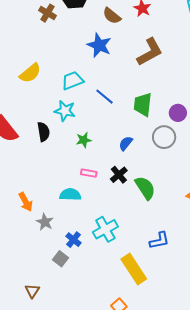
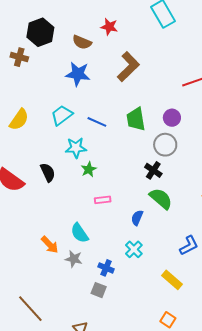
cyan star: (65, 111) -> (76, 148), moved
blue semicircle: (126, 143) -> (137, 218), moved
black cross: (119, 175) -> (153, 170), moved
cyan semicircle: (70, 195) -> (79, 233), moved, turned -110
cyan cross: (105, 229) -> (134, 249), size x0.7
yellow rectangle: (134, 269) -> (172, 280), size x0.7

